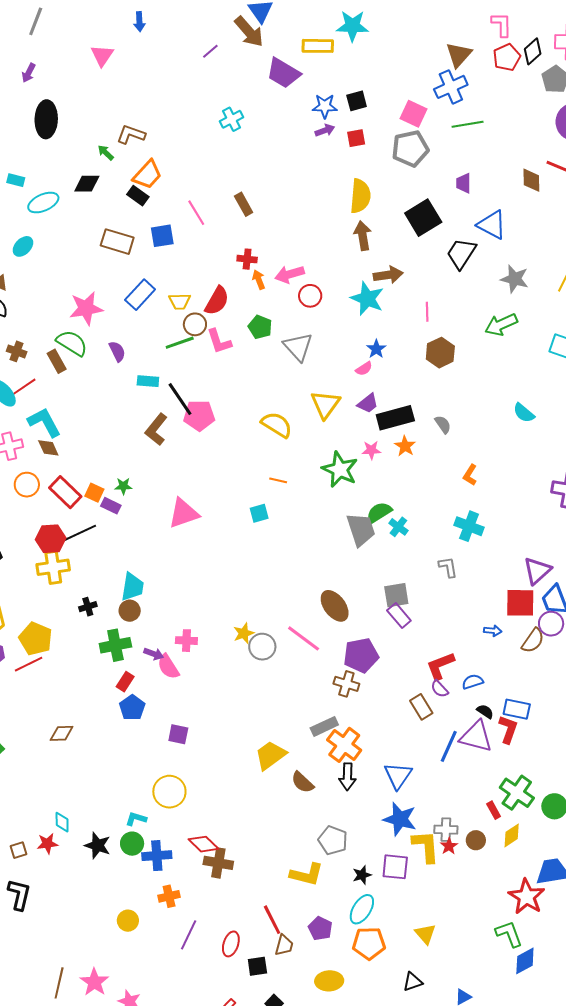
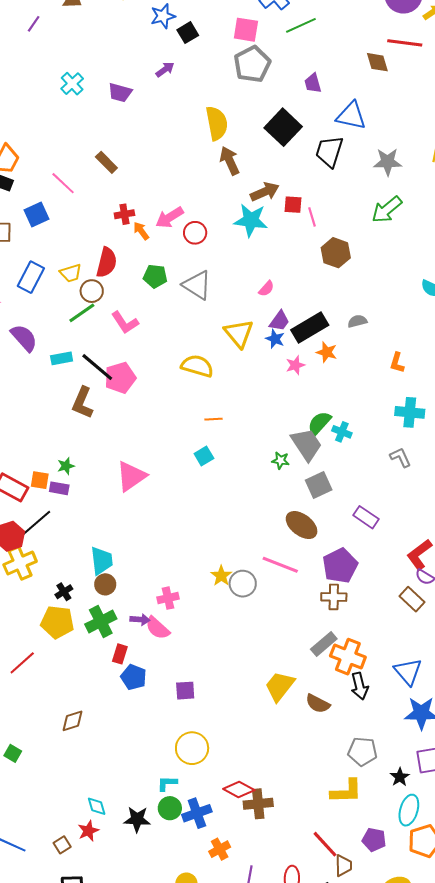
purple trapezoid: (283, 73) -> (120, 93), moved, size x0.7
blue star: (325, 106) -> (163, 16), moved
red square: (356, 138) -> (293, 205), moved, turned 30
pink L-shape: (219, 341) -> (125, 322), moved
blue star: (376, 349) -> (275, 339), moved
purple semicircle: (117, 351) -> (24, 338), size x1.4
gray semicircle: (443, 424) -> (357, 321), turned -54
green star: (340, 470) -> (281, 460), moved, size x0.5
gray square: (396, 595) -> (319, 485), moved
yellow pentagon: (36, 639) -> (57, 622), moved

